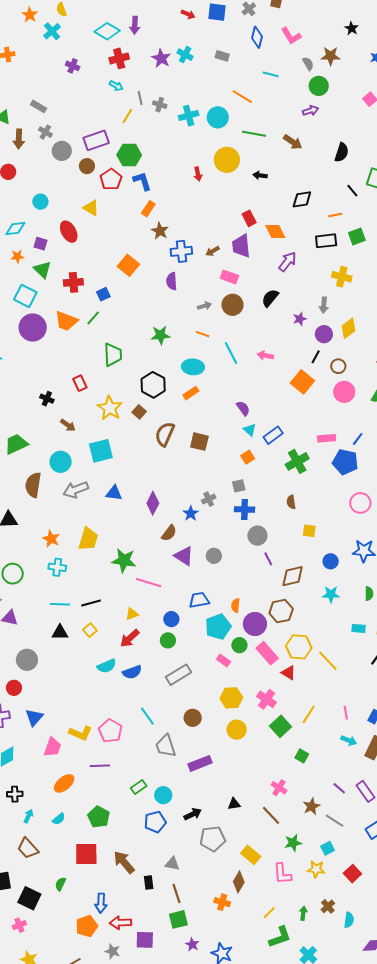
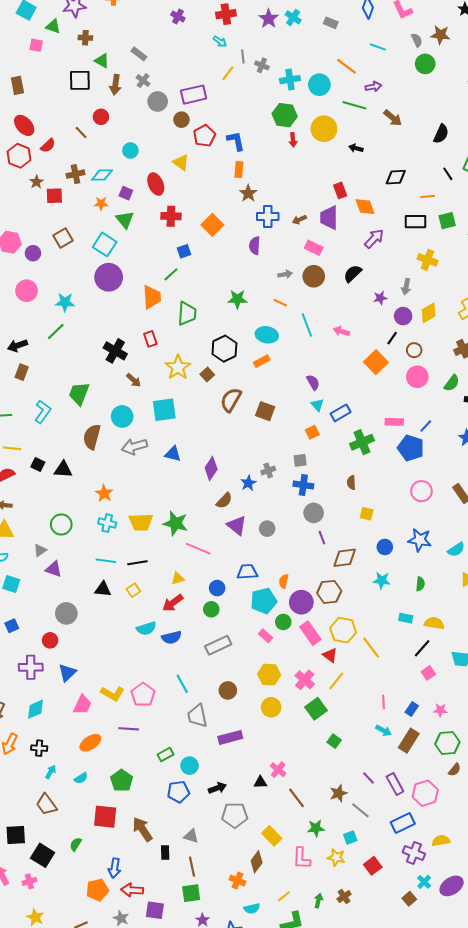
purple arrow: (310, 111) -> (373, 87), moved
green hexagon: (129, 155) -> (285, 115), moved
orange rectangle: (148, 209) -> (239, 170), turned -35
red cross: (73, 282) -> (171, 216), moved
orange trapezoid: (66, 321) -> (152, 297), moved, turned -120
black cross: (47, 399) -> (115, 351), size x1.6
green trapezoid: (16, 444) -> (79, 394), turned -50
yellow trapezoid: (88, 539) -> (141, 522), moved, turned 65
yellow line: (309, 714) -> (336, 681), moved
pink cross: (279, 788) -> (278, 770), moved
cyan semicircle: (349, 920) -> (252, 909), moved, turned 63

